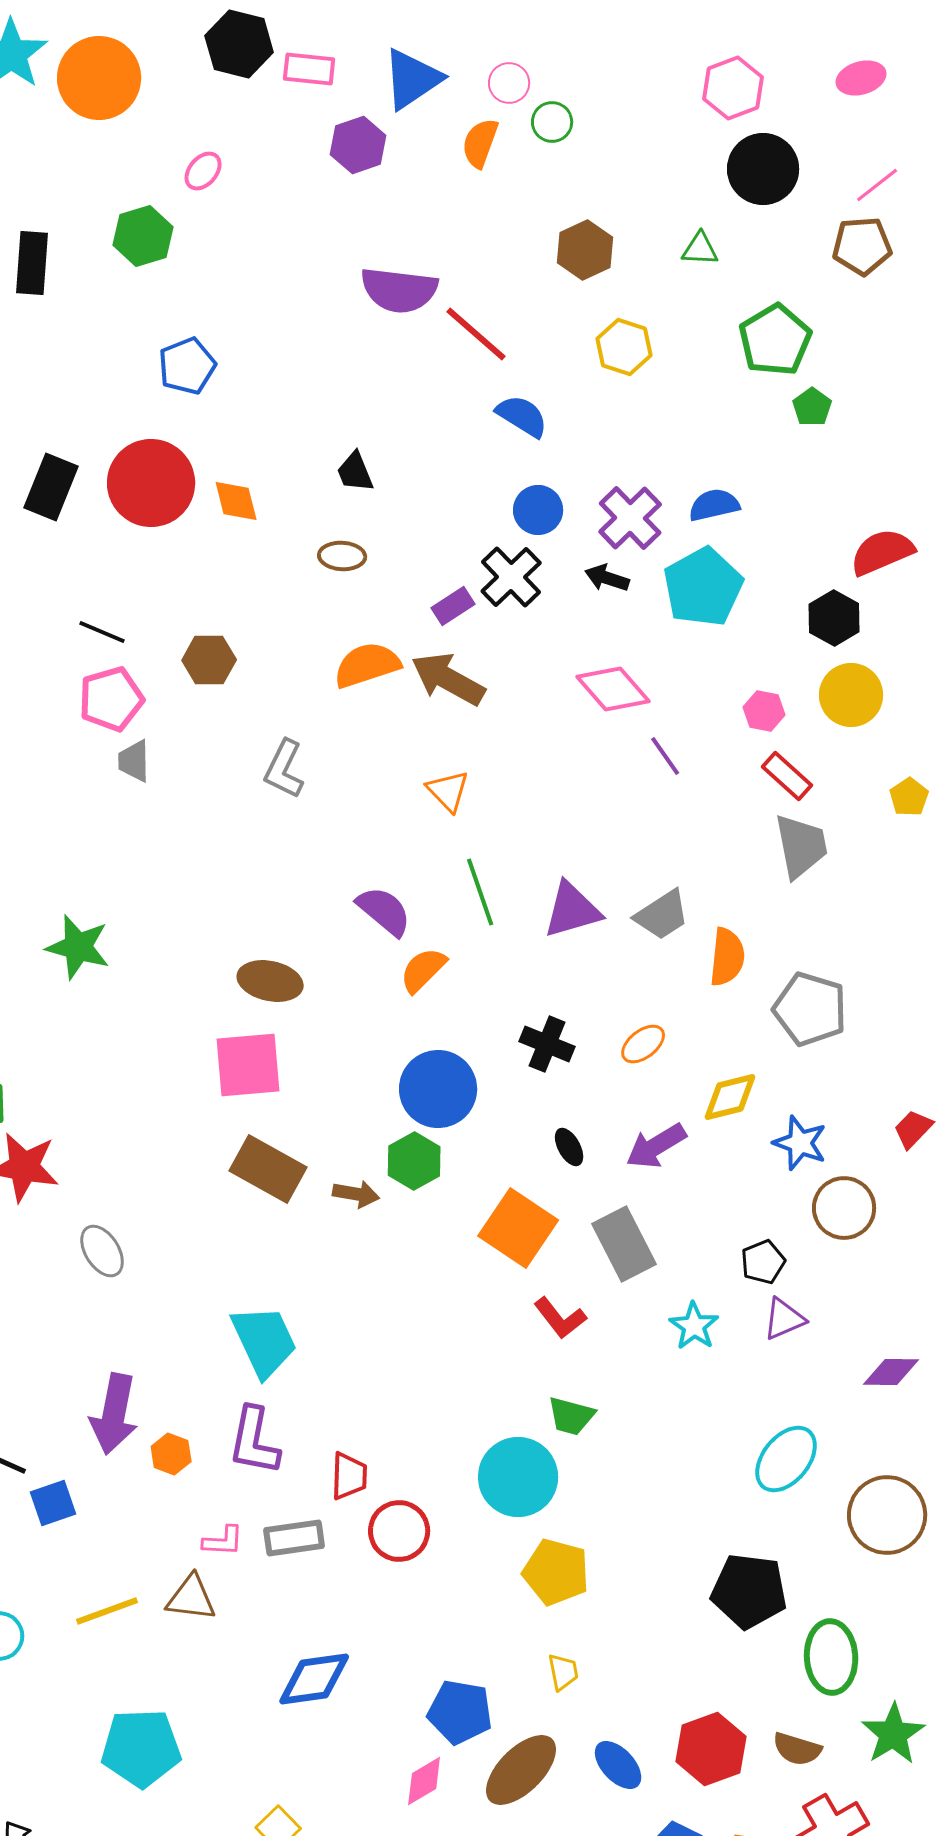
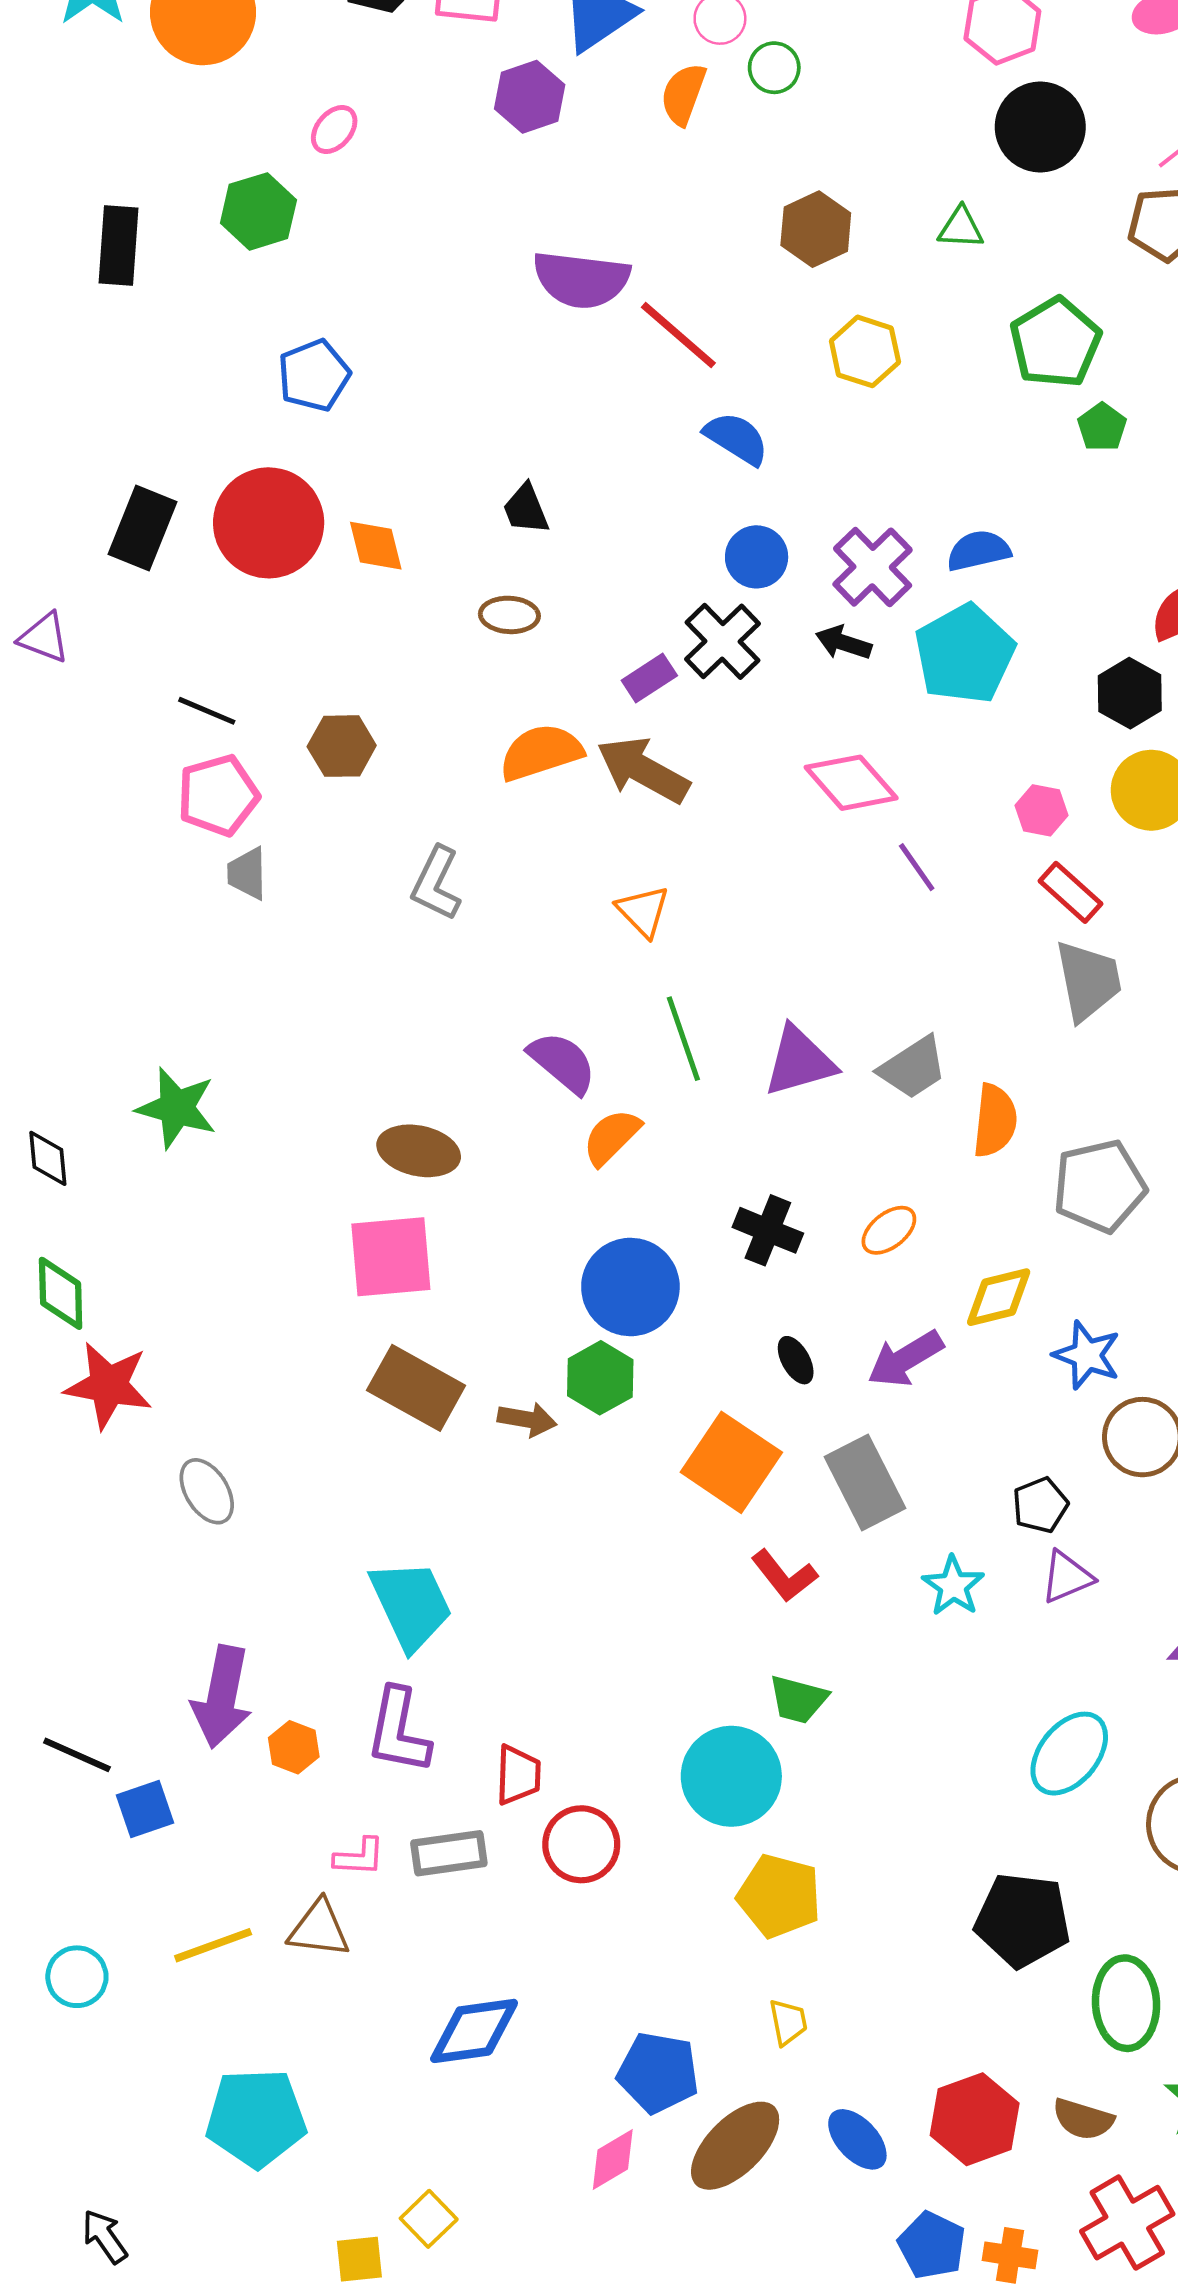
gray pentagon: (810, 1009) -> (1100, 1186), turned -30

